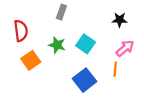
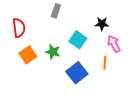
black star: (120, 20) -> (102, 24), moved
green star: (57, 45) -> (53, 52), moved
pink arrow: (125, 48) -> (114, 44), turned -78

